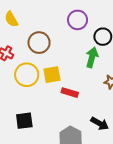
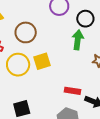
red rectangle: (70, 93) -> (72, 91), moved

